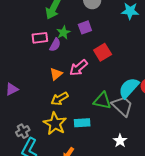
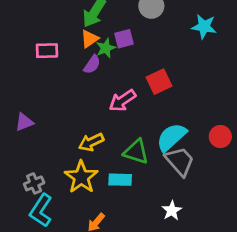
purple square: (85, 27) -> (124, 39), moved
pink rectangle: (40, 38) -> (47, 51), moved
orange triangle: (56, 74) -> (90, 39), moved
cyan semicircle: (129, 88) -> (171, 137), moved
green triangle: (102, 101) -> (136, 152), moved

